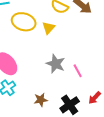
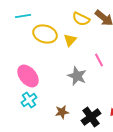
pink line: (78, 71) -> (99, 60), moved

